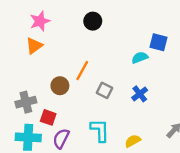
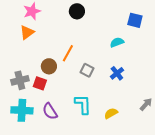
blue square: (159, 42) -> (135, 20), moved
red square: (48, 117) -> (40, 83), moved
purple semicircle: (61, 139) -> (50, 111), turned -60

